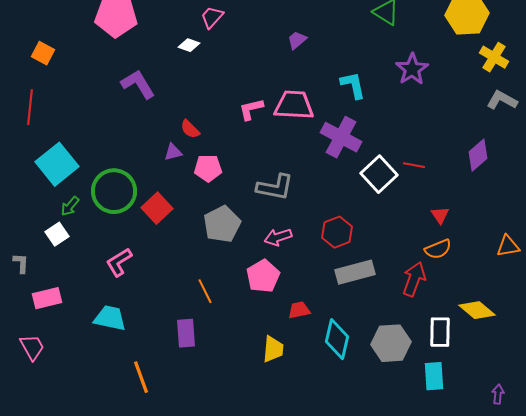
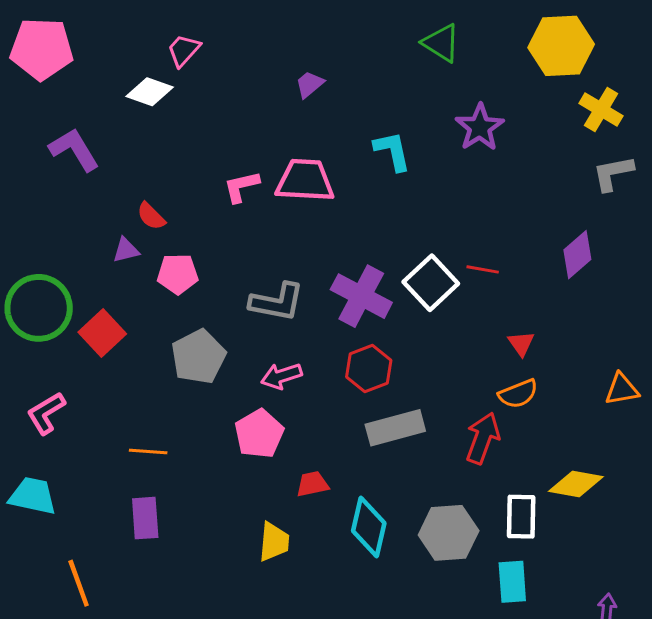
white diamond: (189, 45) -> (150, 92), size x1.4
gray L-shape: (502, 100) -> (613, 173), turned -40
purple cross: (341, 137) -> (361, 296), moved
orange line: (205, 291) -> (148, 451), moved, turned -60
yellow diamond: (477, 310) -> (576, 484), turned -30

